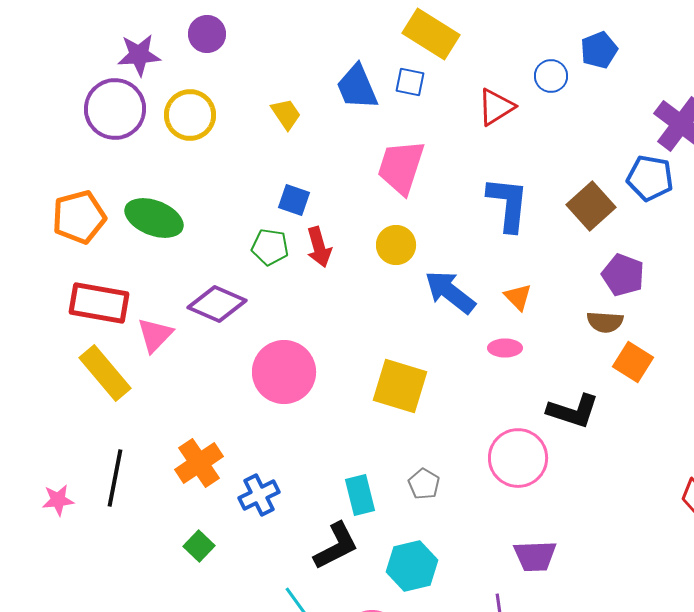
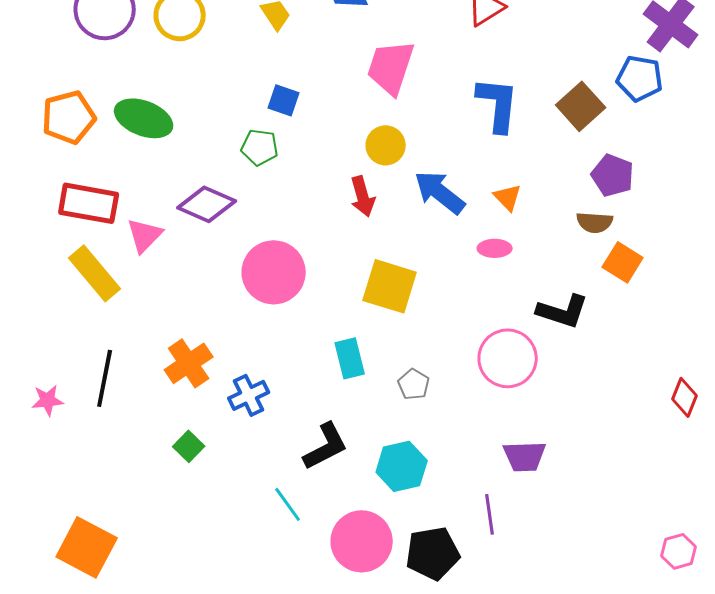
red arrow: (319, 247) -> (363, 196), moved
cyan rectangle: (360, 495) -> (350, 358), moved

